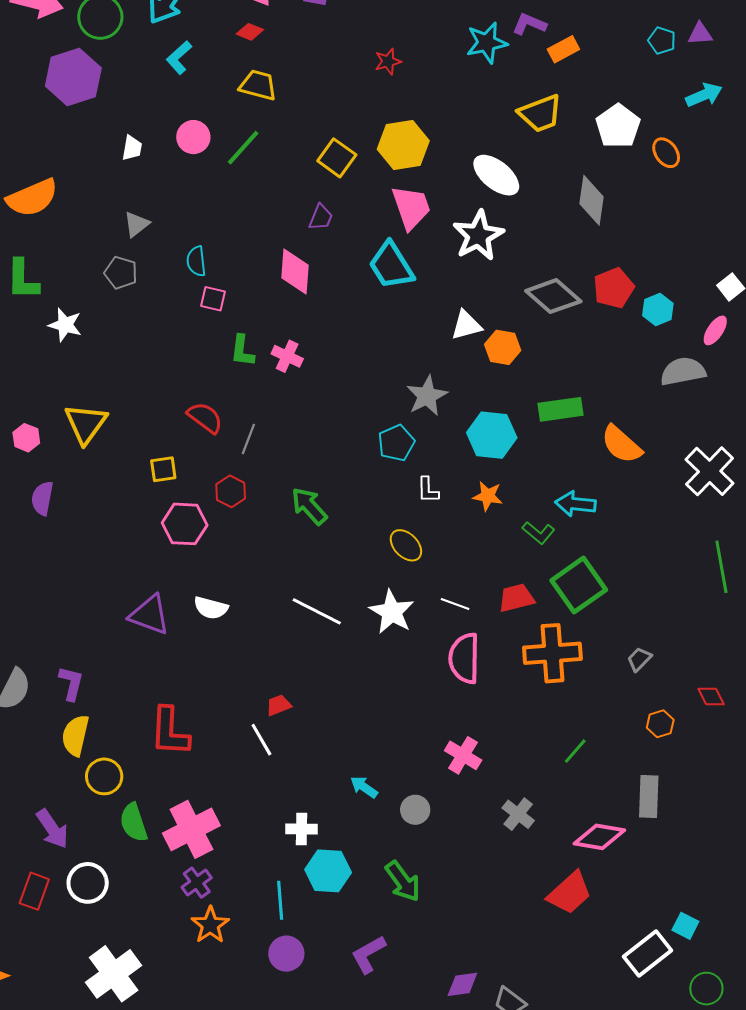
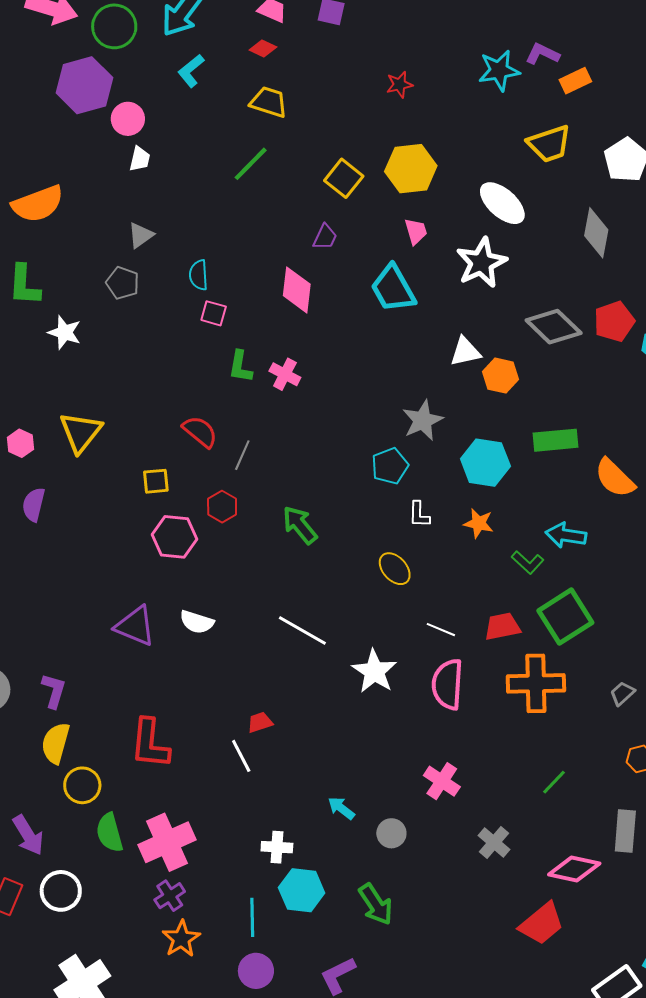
pink circle: (193, 137) -> (128, 119), moved
pink trapezoid: (411, 207) -> (416, 231), size x0.6
white star: (392, 612) -> (374, 671), moved

